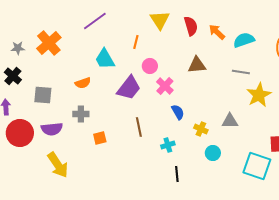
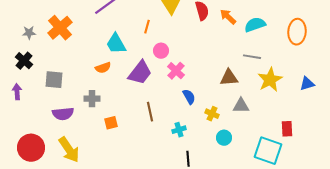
brown triangle: (197, 65) -> (229, 78), moved
orange semicircle: (83, 83) -> (103, 68), moved
red circle: (20, 133) -> (31, 148), moved

